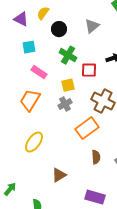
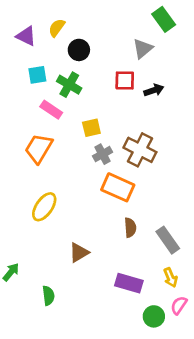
gray triangle: (92, 26) -> (143, 49), moved
green cross: (68, 55) -> (69, 85), moved
red square: (89, 70) -> (125, 80), moved
gray cross: (65, 104) -> (103, 154), moved
orange rectangle: (87, 128) -> (118, 187), turned 60

